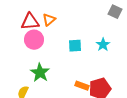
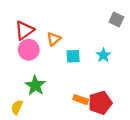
orange triangle: (49, 20) -> (54, 39), moved
red triangle: (30, 22) -> (24, 30), turned -30

